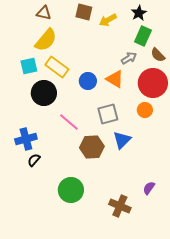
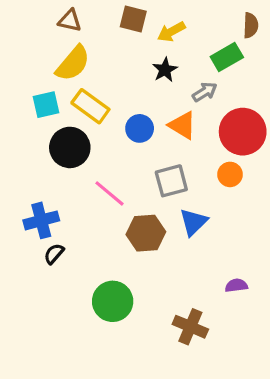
black star: (139, 13) -> (165, 70), moved
green rectangle: (143, 36) -> (227, 57), turned 36
brown semicircle: (158, 55) -> (251, 25), moved, turned -133
purple semicircle: (149, 188) -> (236, 285), moved, turned 48

